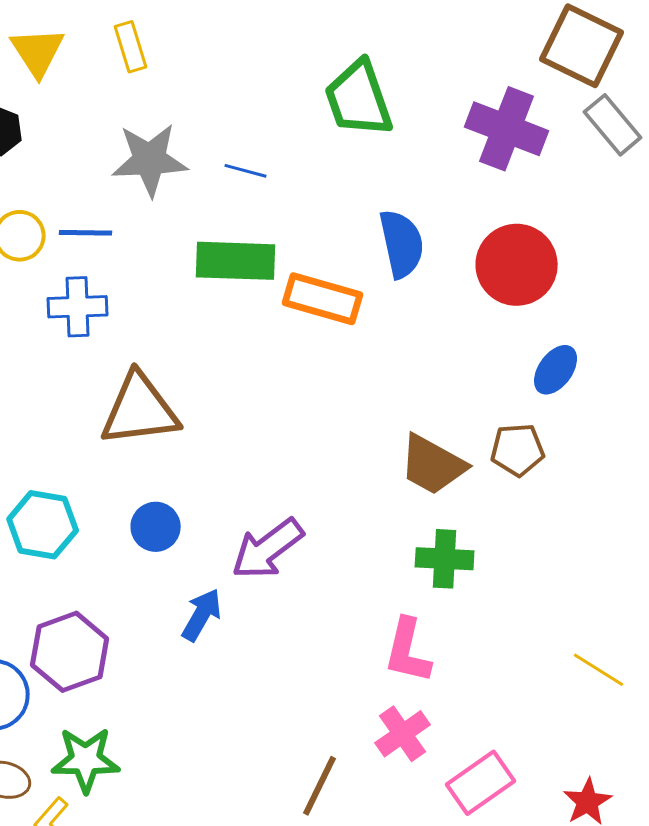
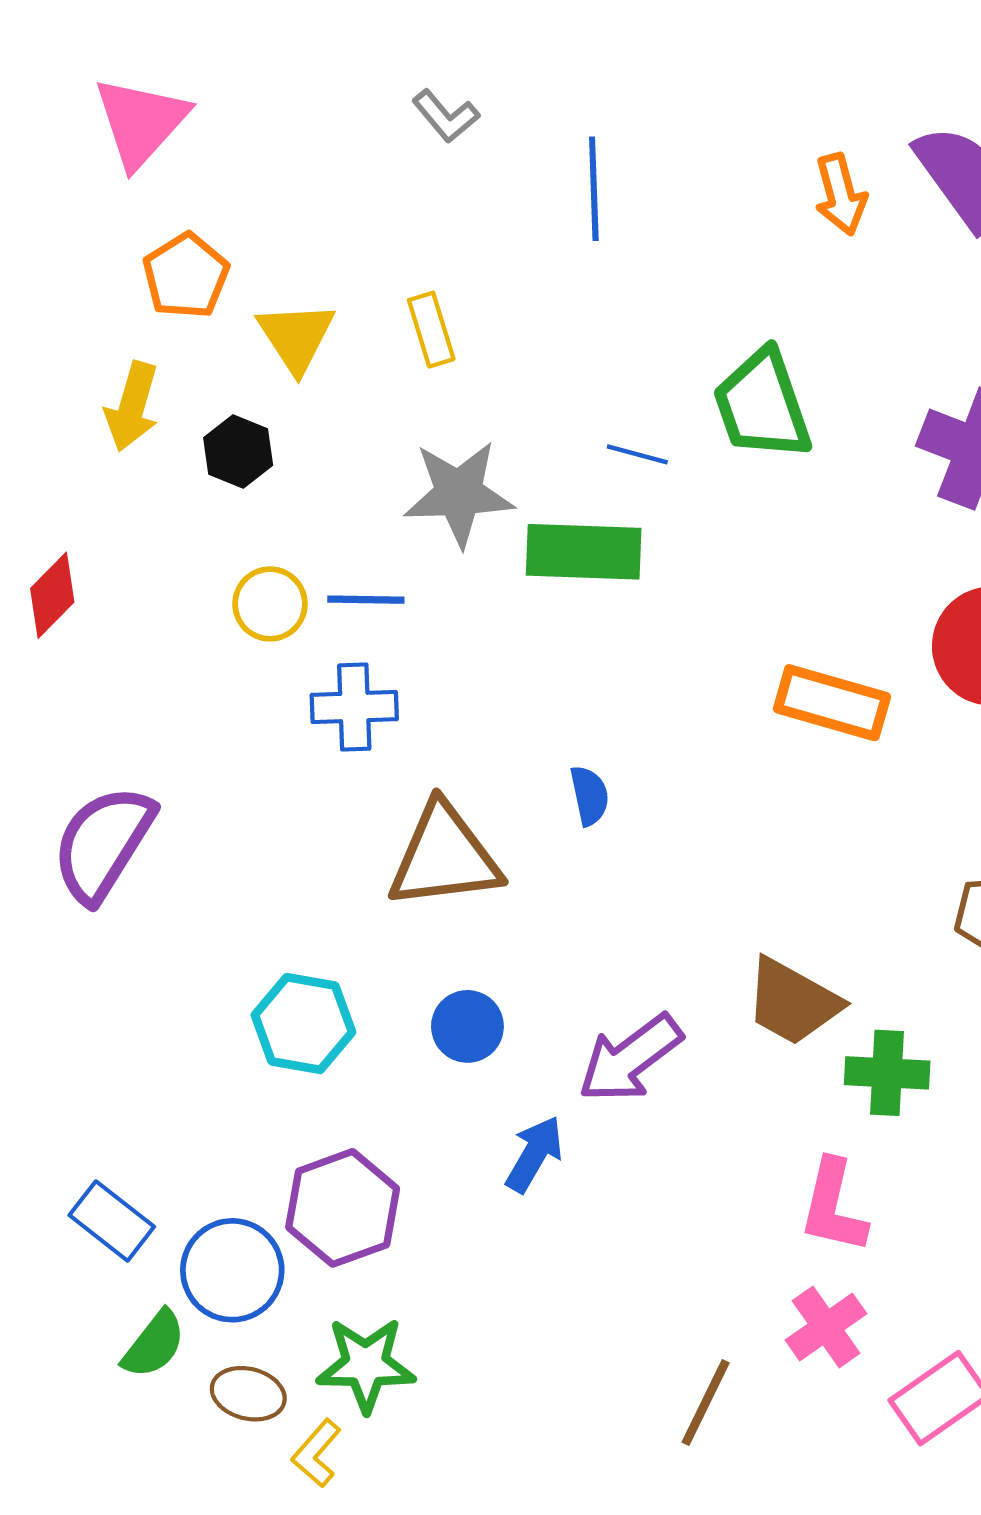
blue line: (246, 171) -> (637, 454), moved
blue semicircle: (402, 244) -> (589, 796), moved, size x0.6
green rectangle: (236, 261) -> (584, 552), moved
orange rectangle: (323, 299) -> (832, 703), moved
brown trapezoid: (433, 465) -> (793, 1002), moved

